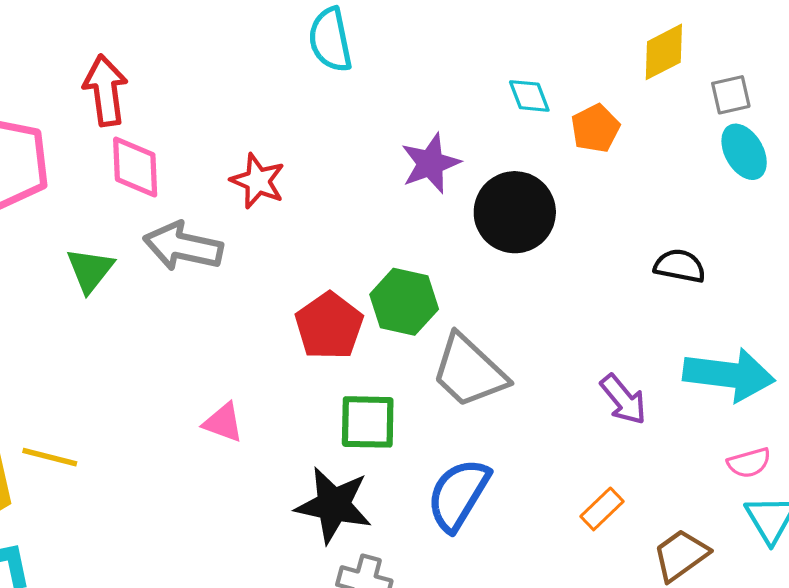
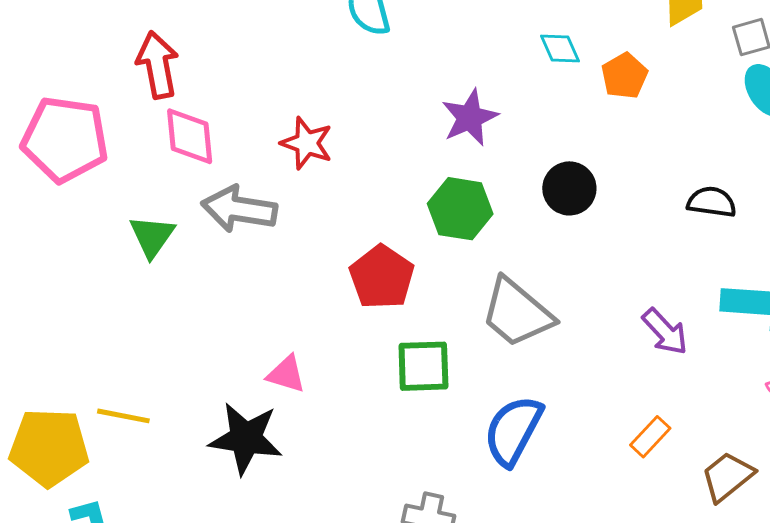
black circle: (515, 212) -> (569, 188), moved, size x0.7
green hexagon: (404, 302) -> (460, 209), moved
black star: (334, 505) -> (246, 438), moved

